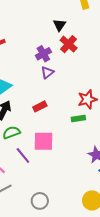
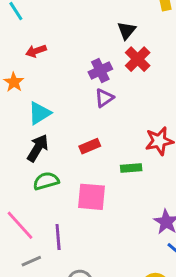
green rectangle: (78, 118) -> (131, 168), moved
purple line: (23, 155) -> (58, 237), moved, turned 30

